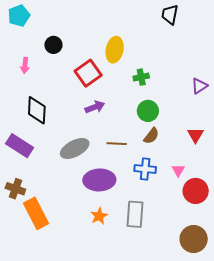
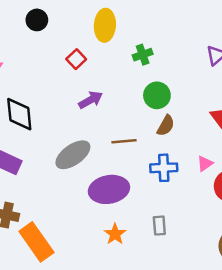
black circle: (53, 45) -> (37, 20), moved
red square: (88, 73) -> (76, 59), size x0.6
pink triangle: (178, 170) -> (205, 164), turned 32
gray rectangle: (135, 214) -> (159, 226), size x0.6

